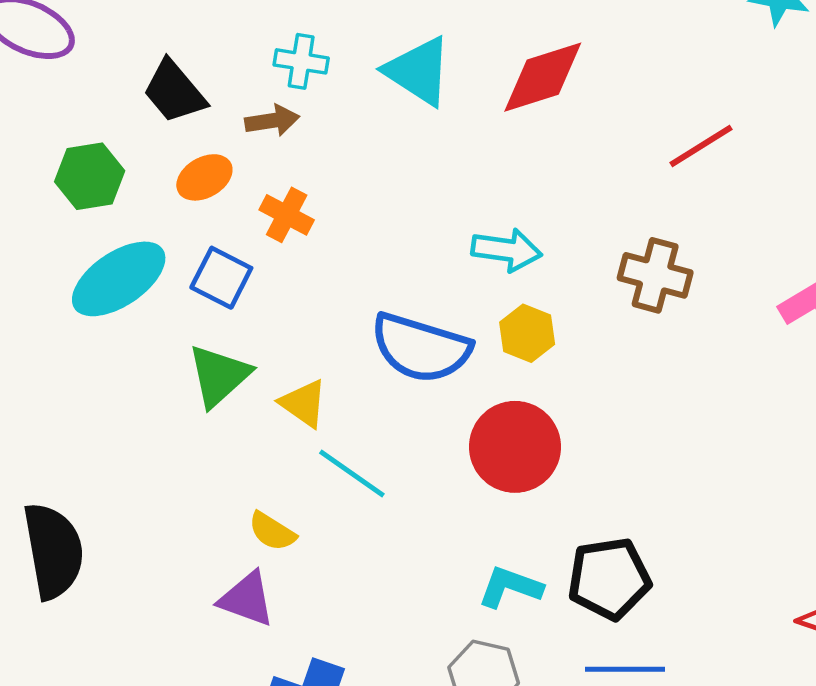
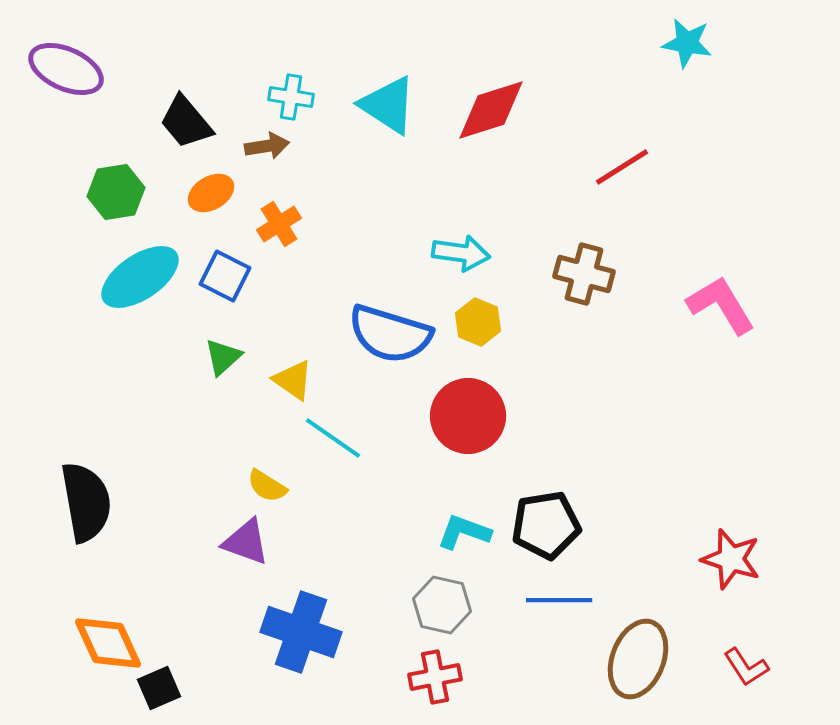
orange cross: (287, 215) -> (279, 224), turned 30
green triangle: (219, 376) -> (223, 357), size x0.7

